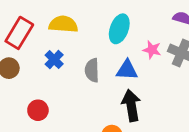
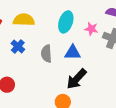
pink star: (152, 50) -> (91, 29), moved
black arrow: (131, 105) -> (77, 79), turned -125

